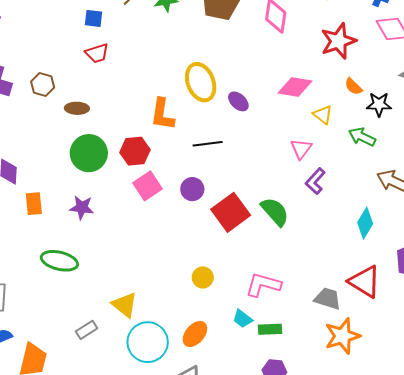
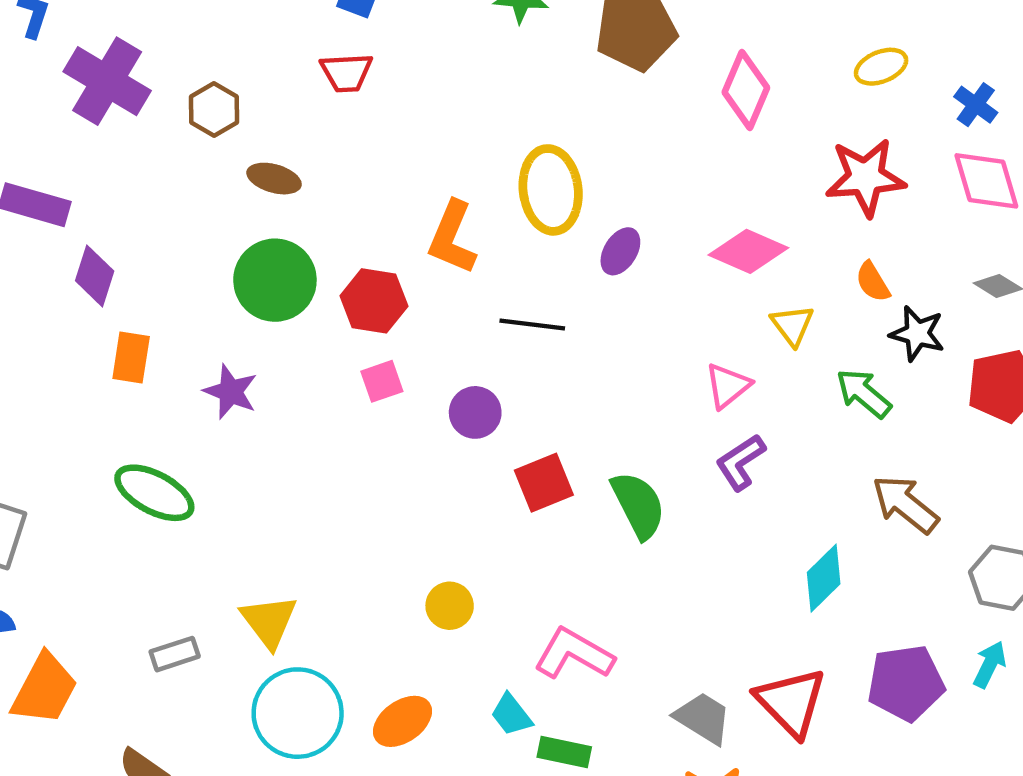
purple ellipse: (238, 101) -> (620, 251), turned 65
pink square: (148, 186) -> (382, 381), size x0.7
red square: (231, 212) -> (544, 483), size x0.7

